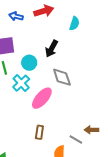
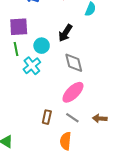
pink ellipse: (42, 98) -> (73, 92), moved
gray line: (76, 140) -> (72, 118), moved

